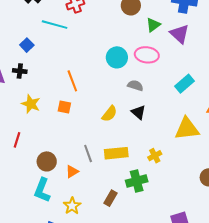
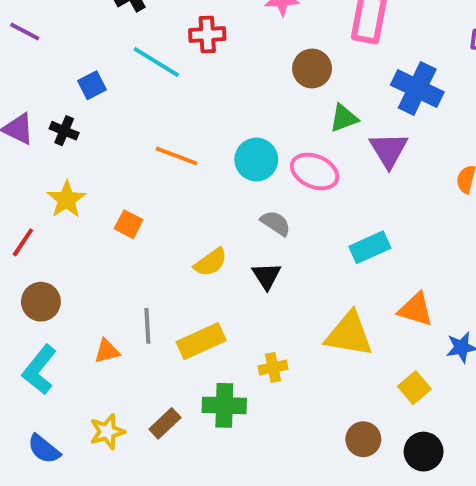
orange line: (72, 81) -> (176, 156), moved, turned -65
red line: (17, 140) -> (23, 242), moved
yellow rectangle: (116, 153) -> (201, 341), turned -35
brown circle: (47, 161) -> (41, 302), moved
yellow star: (72, 206) -> (107, 432), moved

